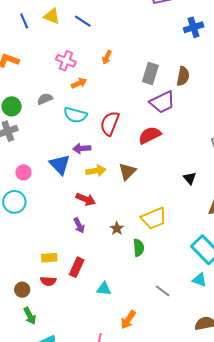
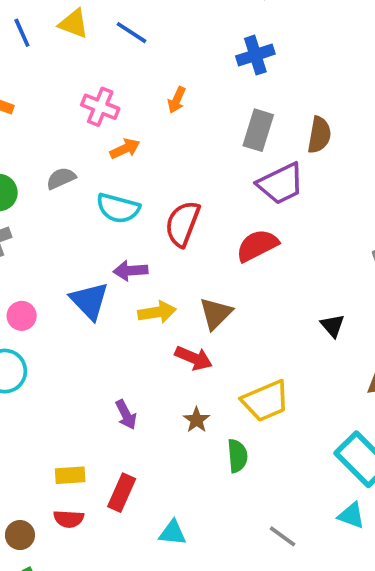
blue cross: (194, 27) -> (255, 55), moved
red arrow: (86, 199) -> (194, 358), moved

